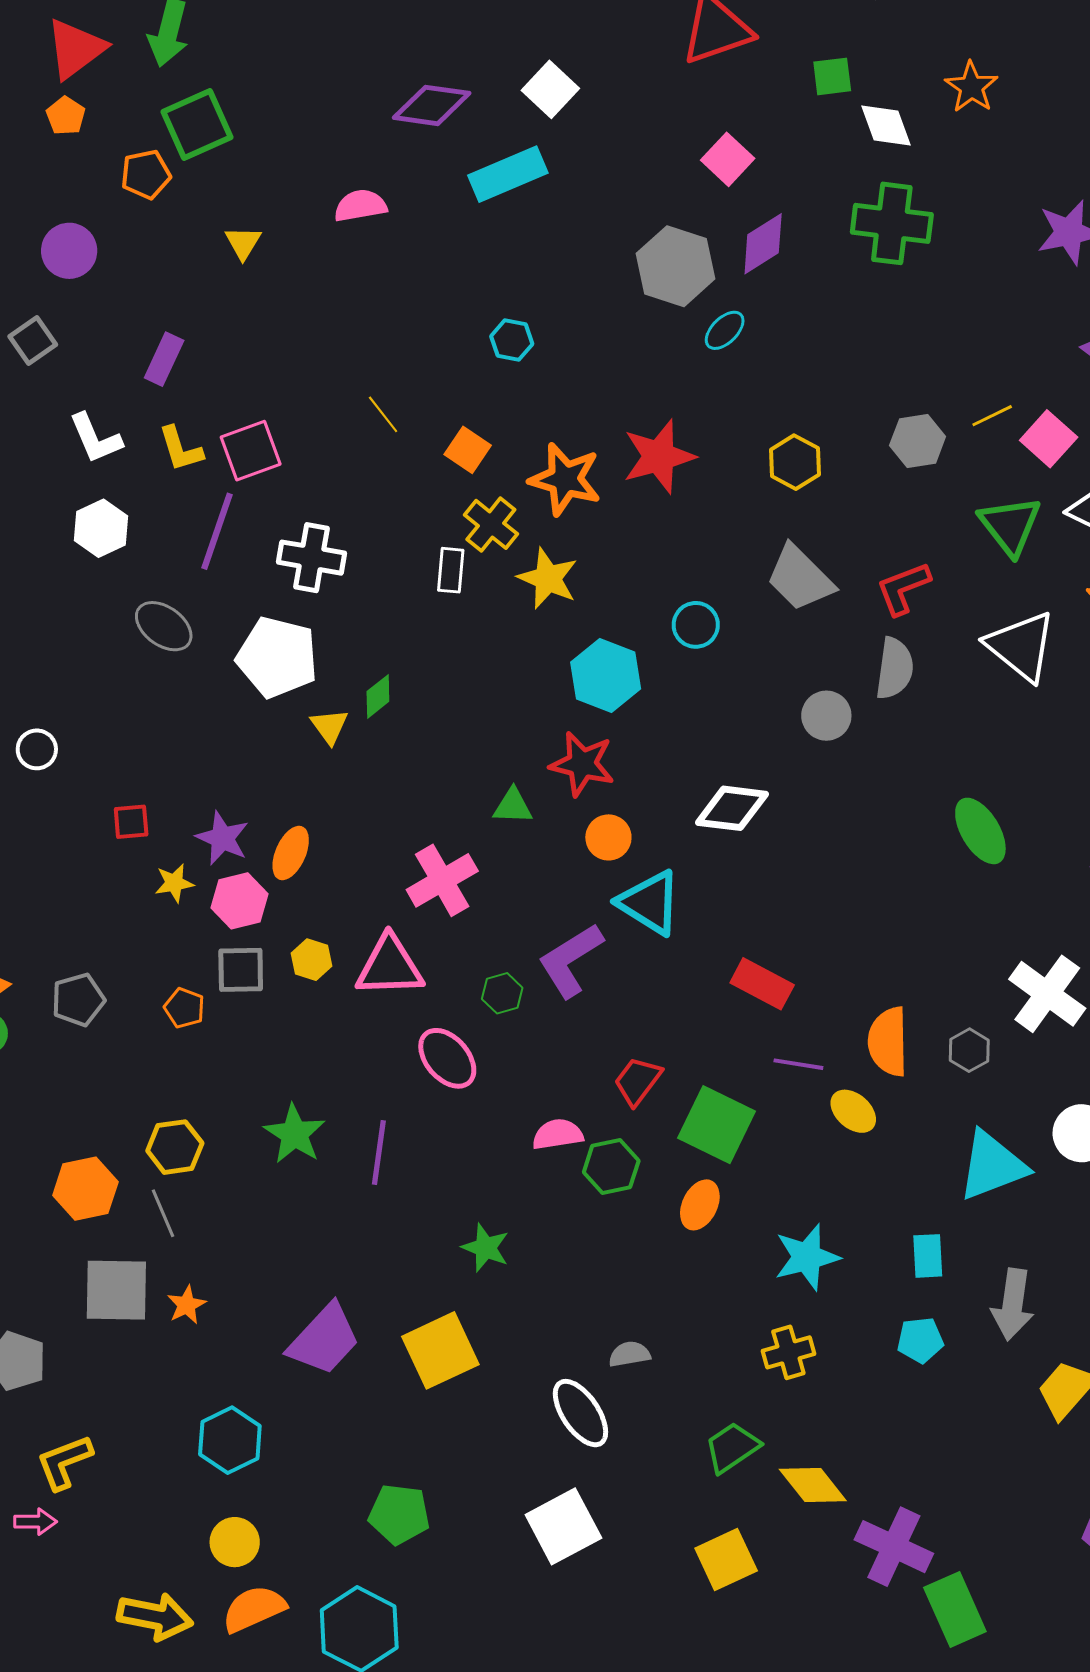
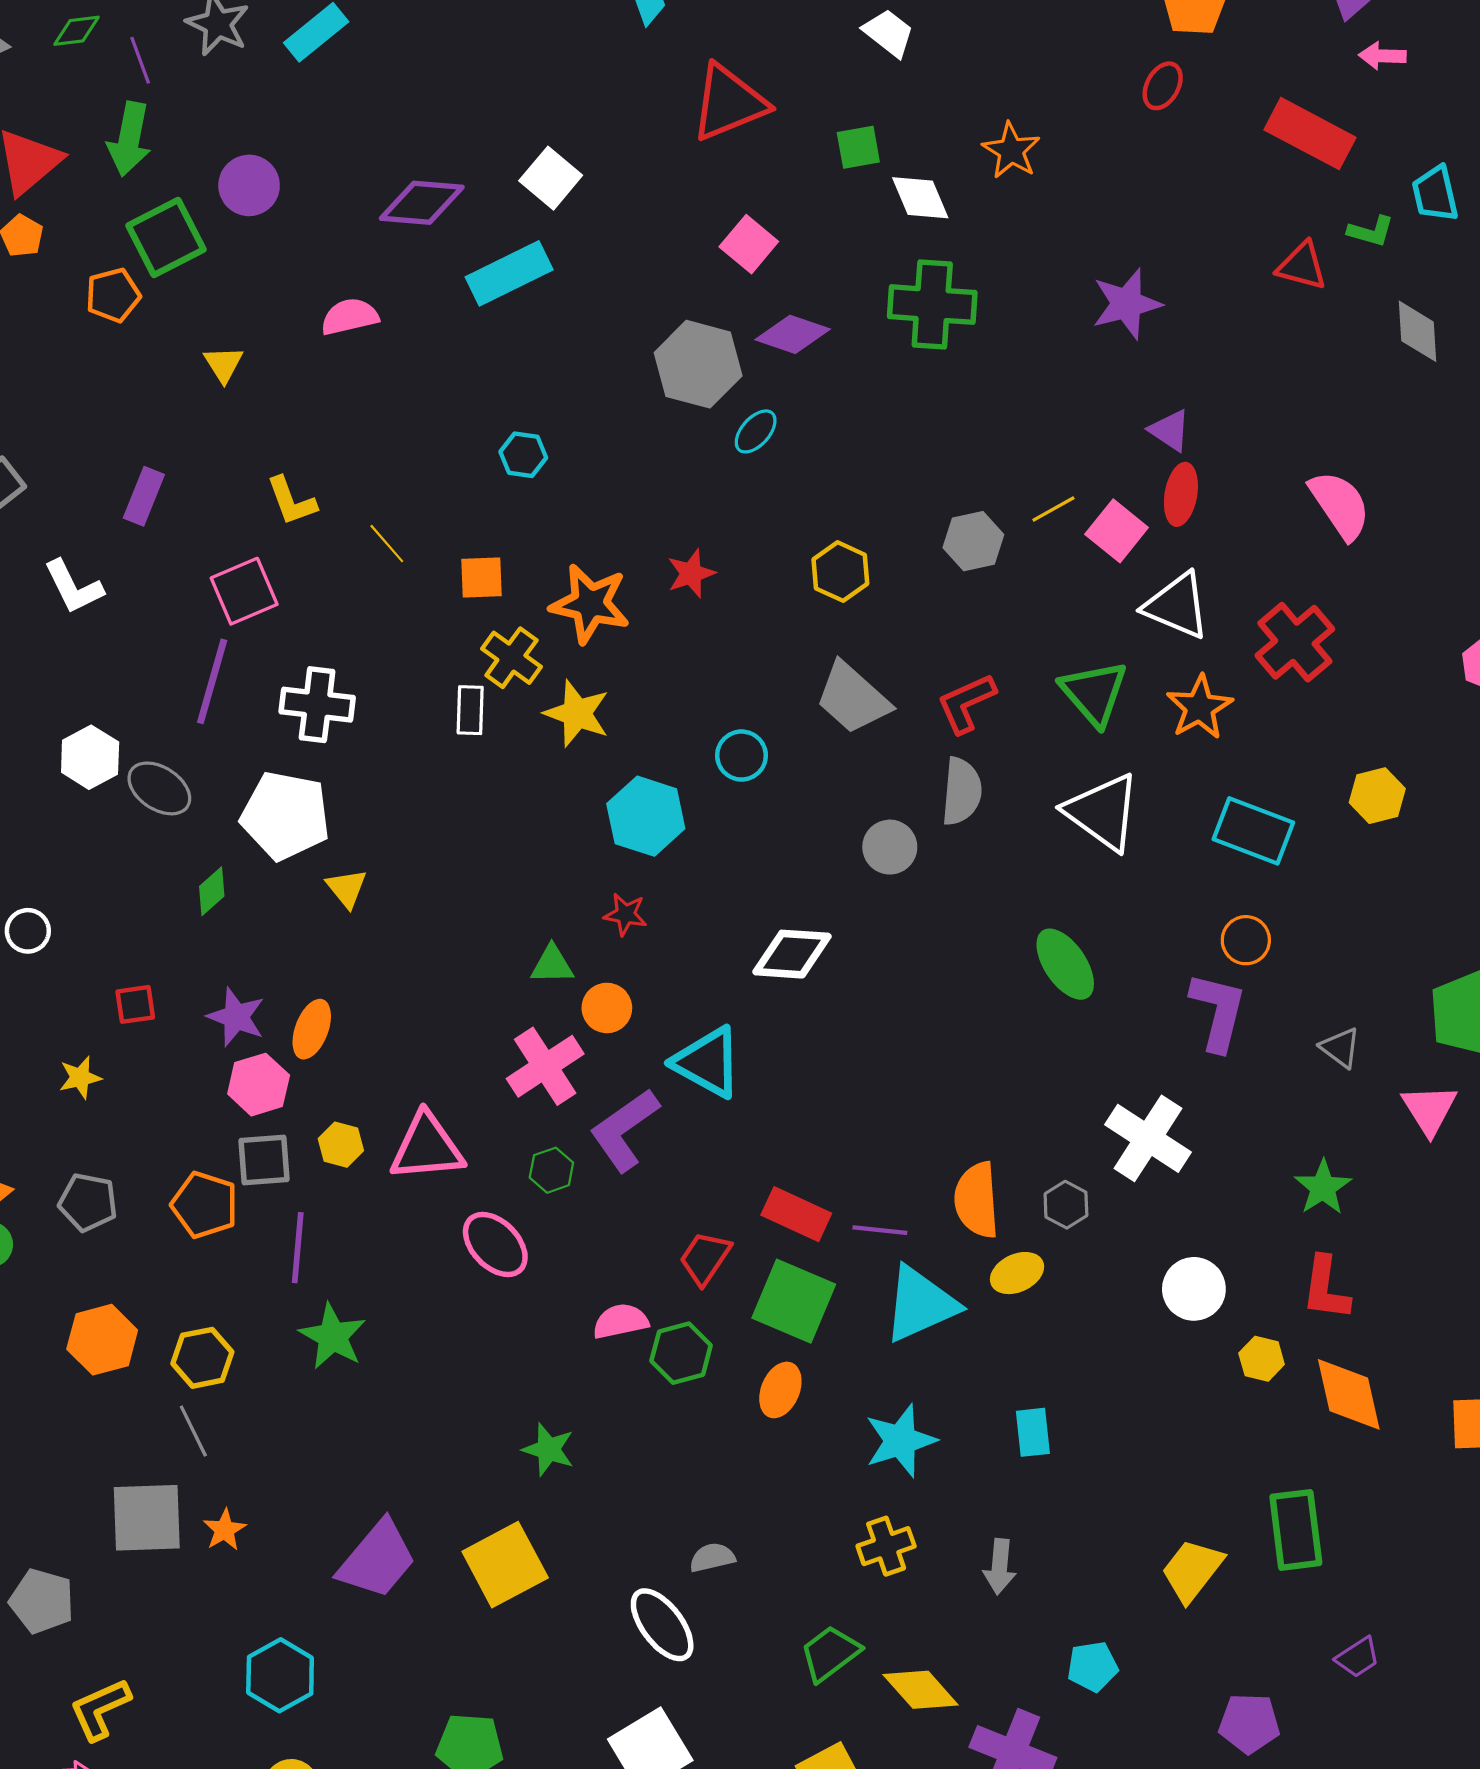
purple diamond: (763, 244) -> (793, 334), turned 54
purple circle: (69, 251) -> (249, 185), moved
yellow L-shape: (181, 449) -> (291, 501), moved
orange square: (468, 450) -> (482, 577), turned -33
red star: (659, 457) -> (691, 573), size x0.6
green triangle: (1010, 525) -> (1094, 693), moved
white hexagon: (101, 528) -> (90, 757), moved
white triangle: (1021, 646) -> (1103, 812), moved
green diamond: (378, 696) -> (212, 891), moved
red star: (582, 764) -> (625, 914), size x0.6
orange circle: (608, 837) -> (607, 1008), moved
pink cross: (442, 880) -> (545, 1066), moved
yellow star: (174, 883) -> (80, 1078), moved
red rectangle: (762, 984) -> (796, 1214), moved
gray pentagon: (78, 1000) -> (88, 1202), turned 30
orange pentagon: (184, 1008) -> (205, 1205), size x1.5
yellow ellipse: (853, 1111) -> (1017, 1273), moved, turned -63
purple line: (379, 1153) -> (298, 1248), moved
cyan triangle: (992, 1166) -> (920, 1304), moved
orange hexagon: (85, 1189) -> (102, 1340), moved
gray arrow: (1013, 1304) -> (1000, 1567), moved, size x0.7
cyan pentagon: (920, 1340) -> (1092, 1666), moved

